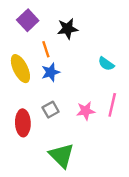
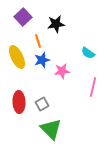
gray square: (51, 110) -> (42, 104), moved
pink star: (86, 111) -> (62, 71), moved

